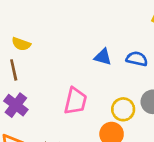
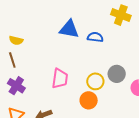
blue triangle: (103, 57) -> (69, 29), moved, size x1.5
blue semicircle: (137, 59) -> (95, 37), moved

